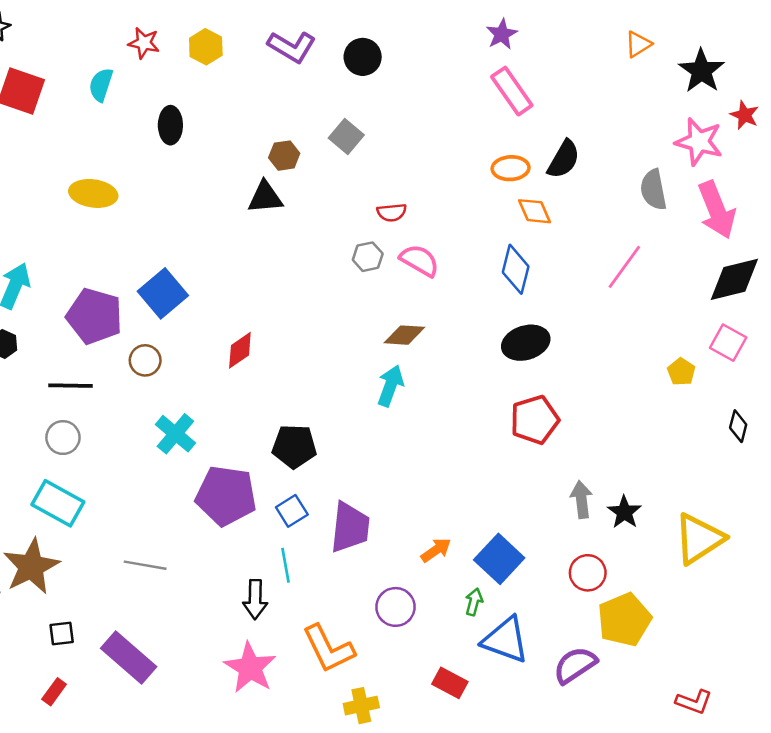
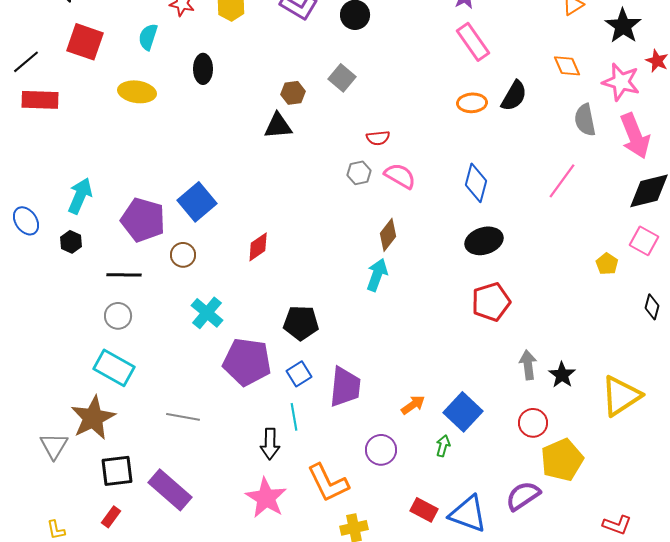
yellow ellipse: (93, 193) -> (137, 92), moved
orange diamond: (535, 211) -> (567, 66), moved
brown diamond: (404, 335) -> (388, 235), turned -56
black square: (62, 634) -> (117, 471), size x1.6
blue triangle: (506, 640) -> (468, 514), moved

